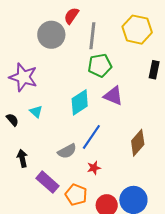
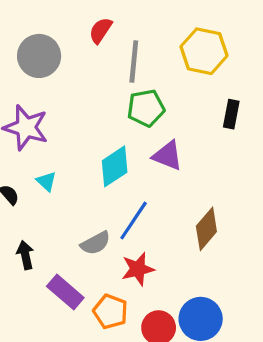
gray circle: (51, 35) -> (39, 56), moved
red star: (94, 168) -> (138, 269), size x1.5

